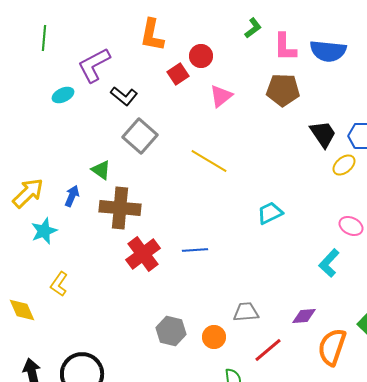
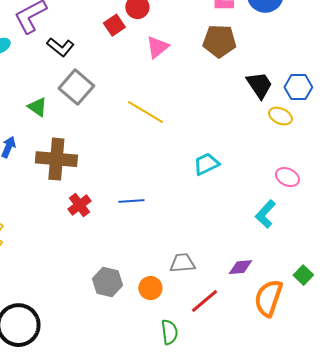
yellow ellipse: (344, 165) -> (280, 116), turned 65
green triangle: (101, 170) -> (37, 107), moved
red cross: (143, 254) -> (79, 205), size x0.7

